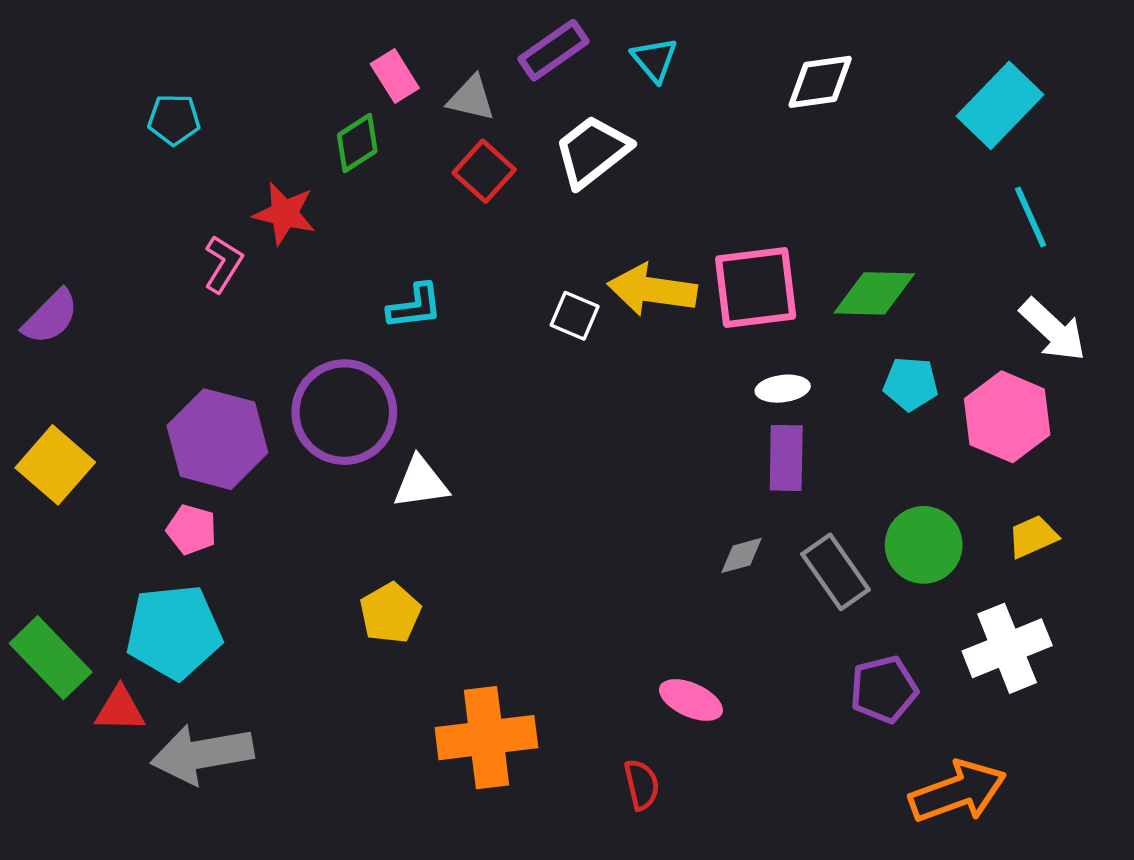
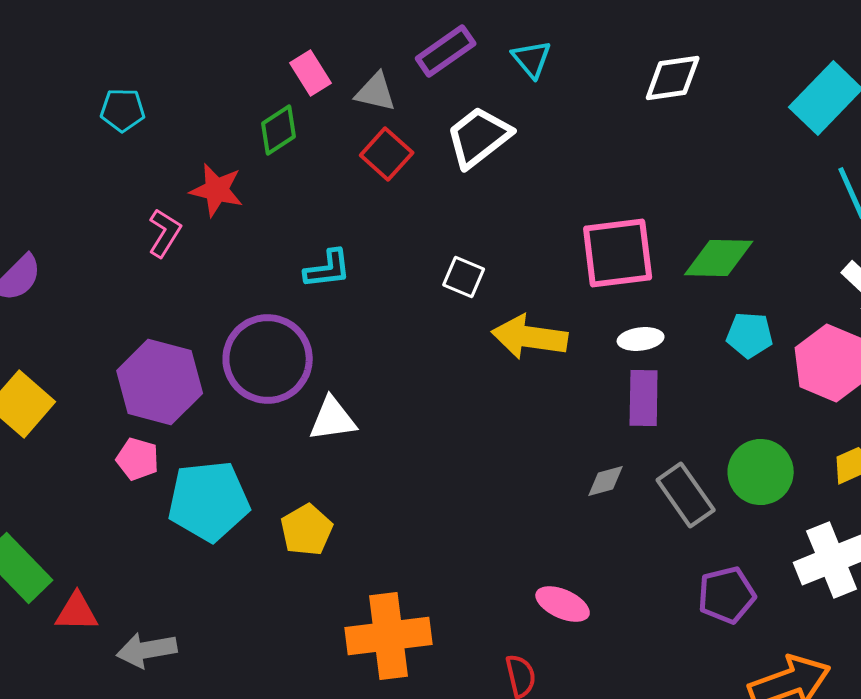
yellow arrow: (652, 290) -> (530, 337), moved
cyan pentagon: (174, 632) -> (209, 501), moved
gray arrow: (202, 754) -> (147, 650), size x0.7

